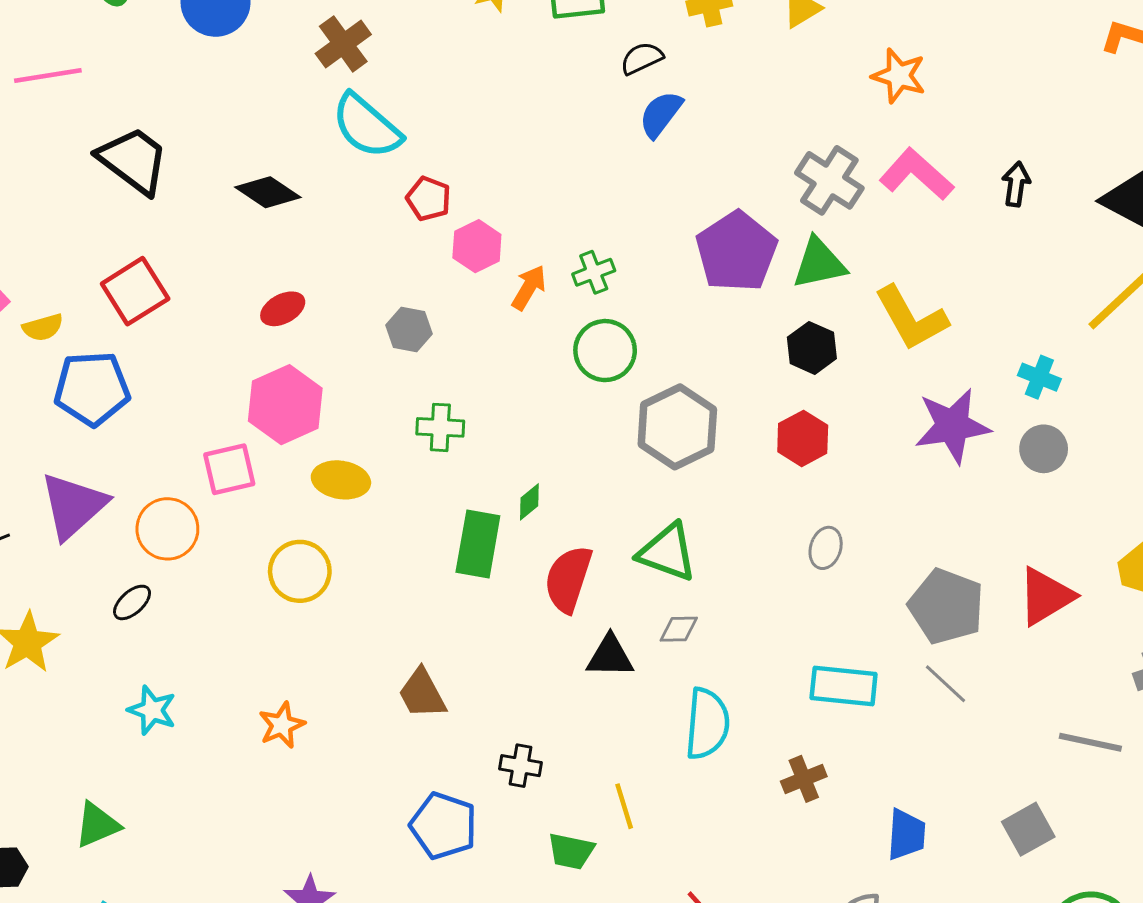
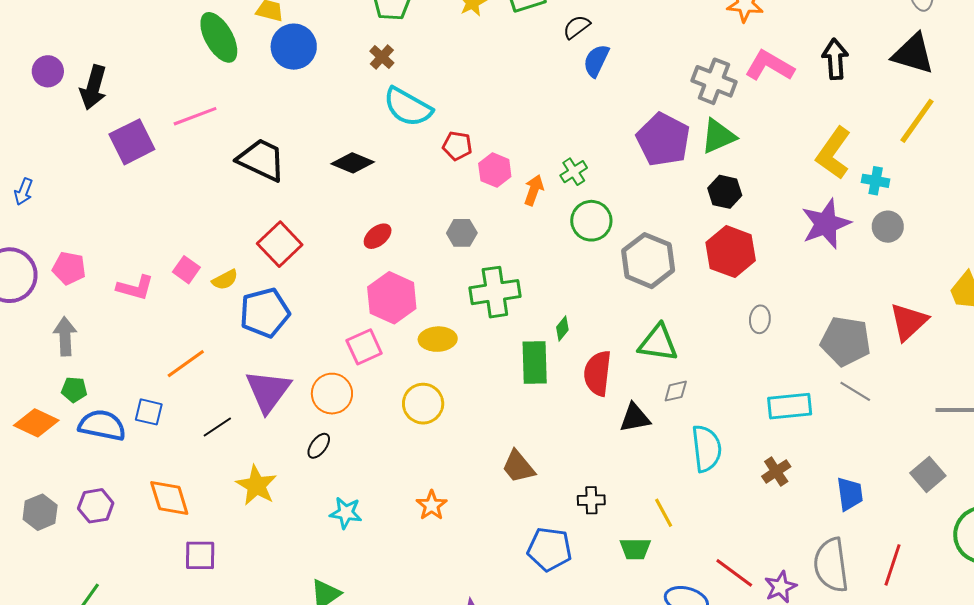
brown cross: (343, 44) -> (382, 57), size x0.7
black arrow: (1016, 184) -> (835, 59), size x1.4
yellow L-shape: (911, 318) -> (834, 153), moved, turned 76
green cross: (440, 427) -> (495, 292), size x1.6
red hexagon: (803, 438) -> (731, 252), size x1.4

